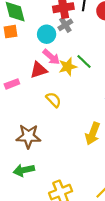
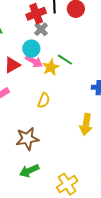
cyan circle: (47, 34) -> (31, 49), moved
red triangle: (39, 70) -> (12, 65), moved
yellow semicircle: (53, 100) -> (44, 100), turned 77

